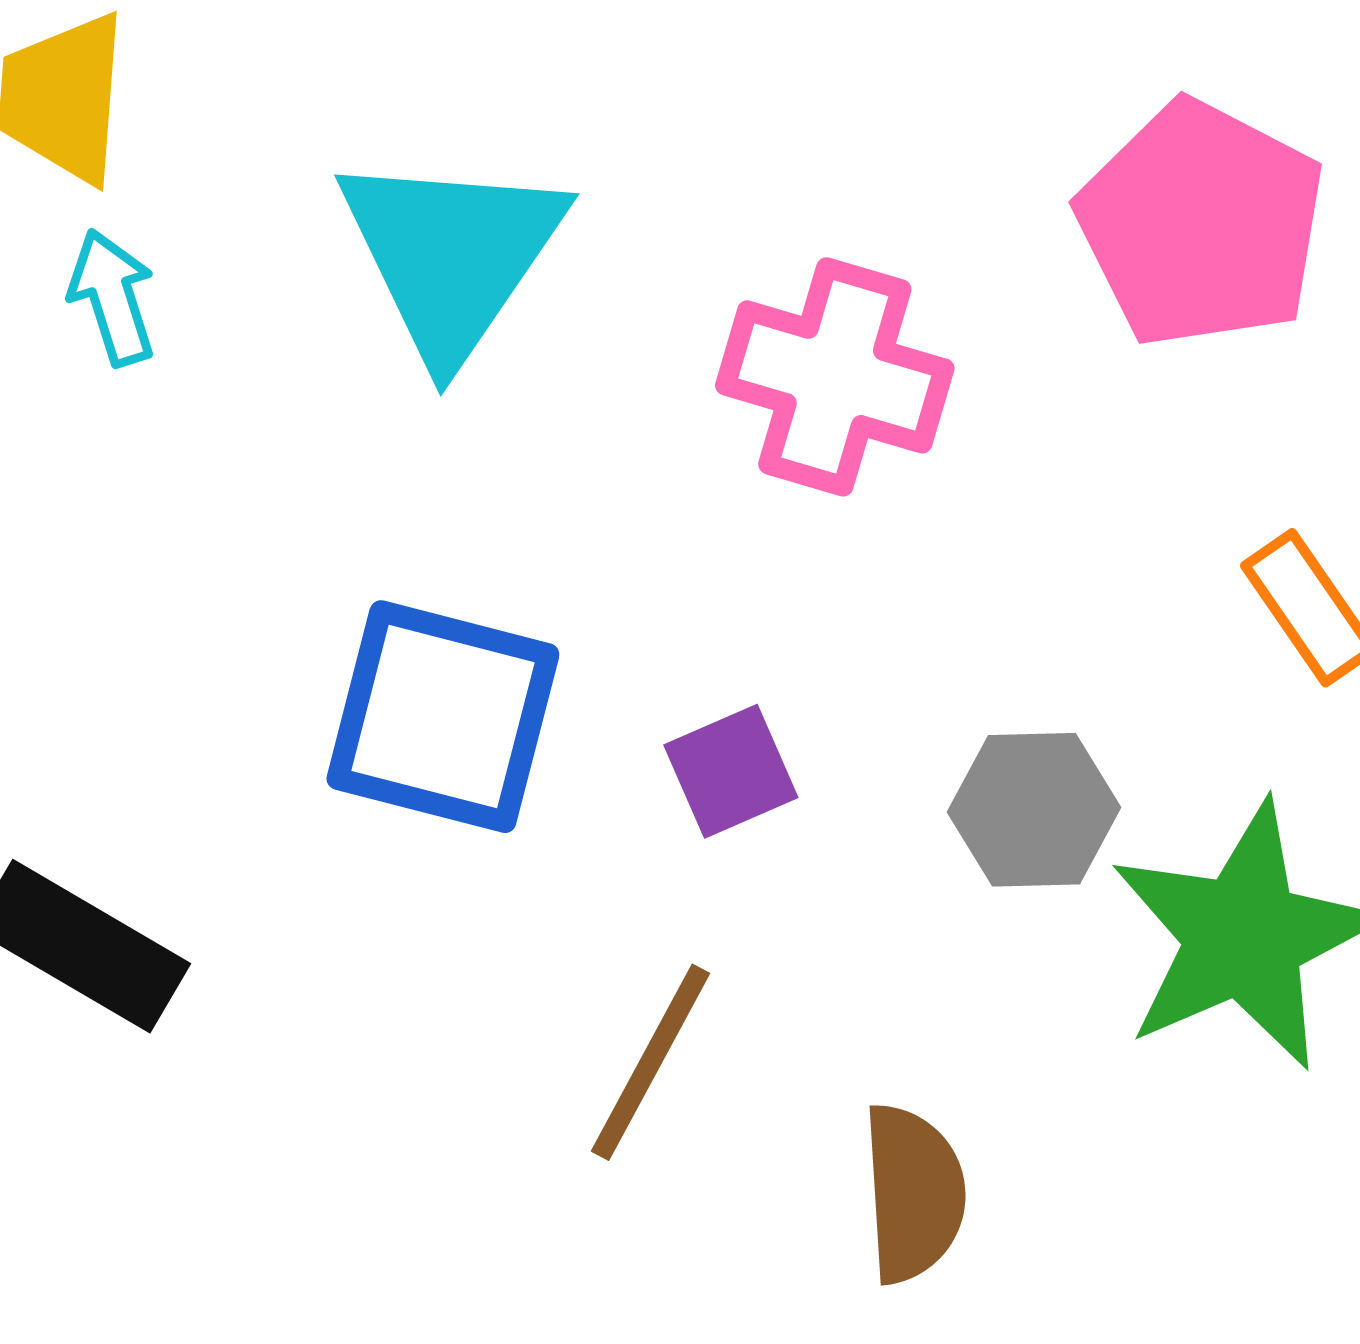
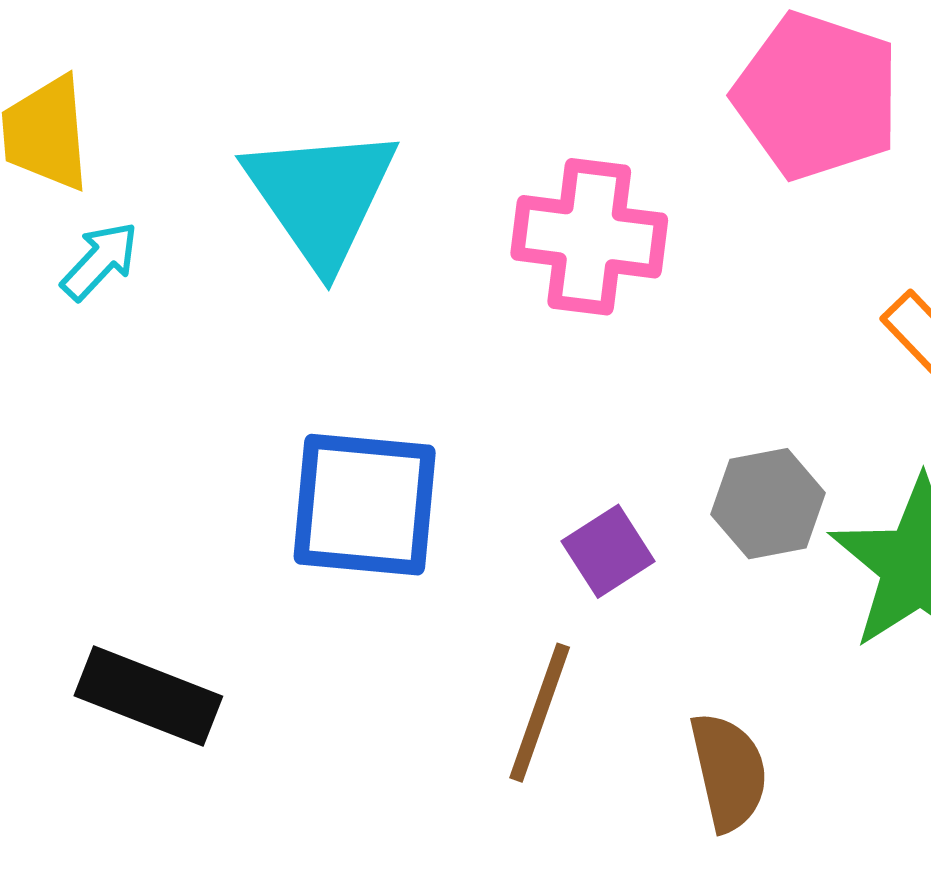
cyan arrow: (112, 297) -> (100, 261), turned 70
purple square: (731, 771) -> (608, 551), moved

